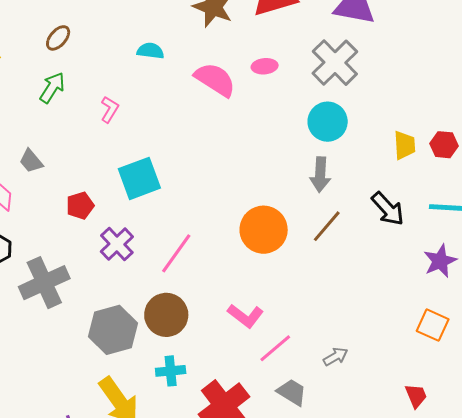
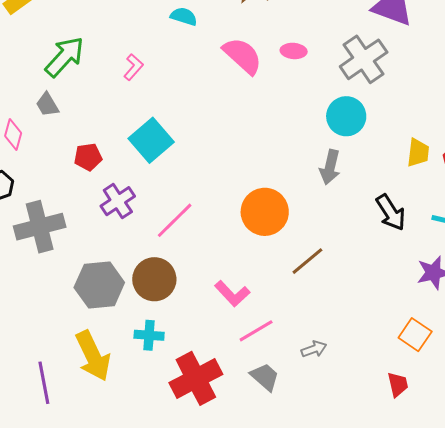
green arrow: (52, 88) -> (65, 57), moved, size x1.4
cyan square: (139, 178) -> (151, 140), turned -30
brown line: (327, 226) -> (307, 261), moved
red trapezoid: (416, 396) -> (398, 385), moved

